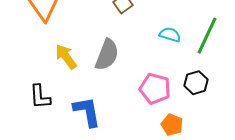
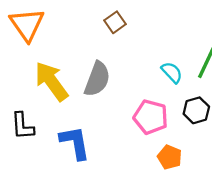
cyan semicircle: (170, 35) -> (172, 72), moved, turned 30
yellow arrow: (66, 57) -> (51, 81), size x1.4

